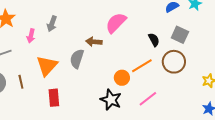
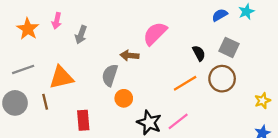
pink arrow: (31, 36) -> (57, 21), moved
orange triangle: (47, 66) -> (61, 77), moved, turned 35
orange circle: (122, 78) -> (124, 98), moved
pink line: (148, 99) -> (178, 121), moved

